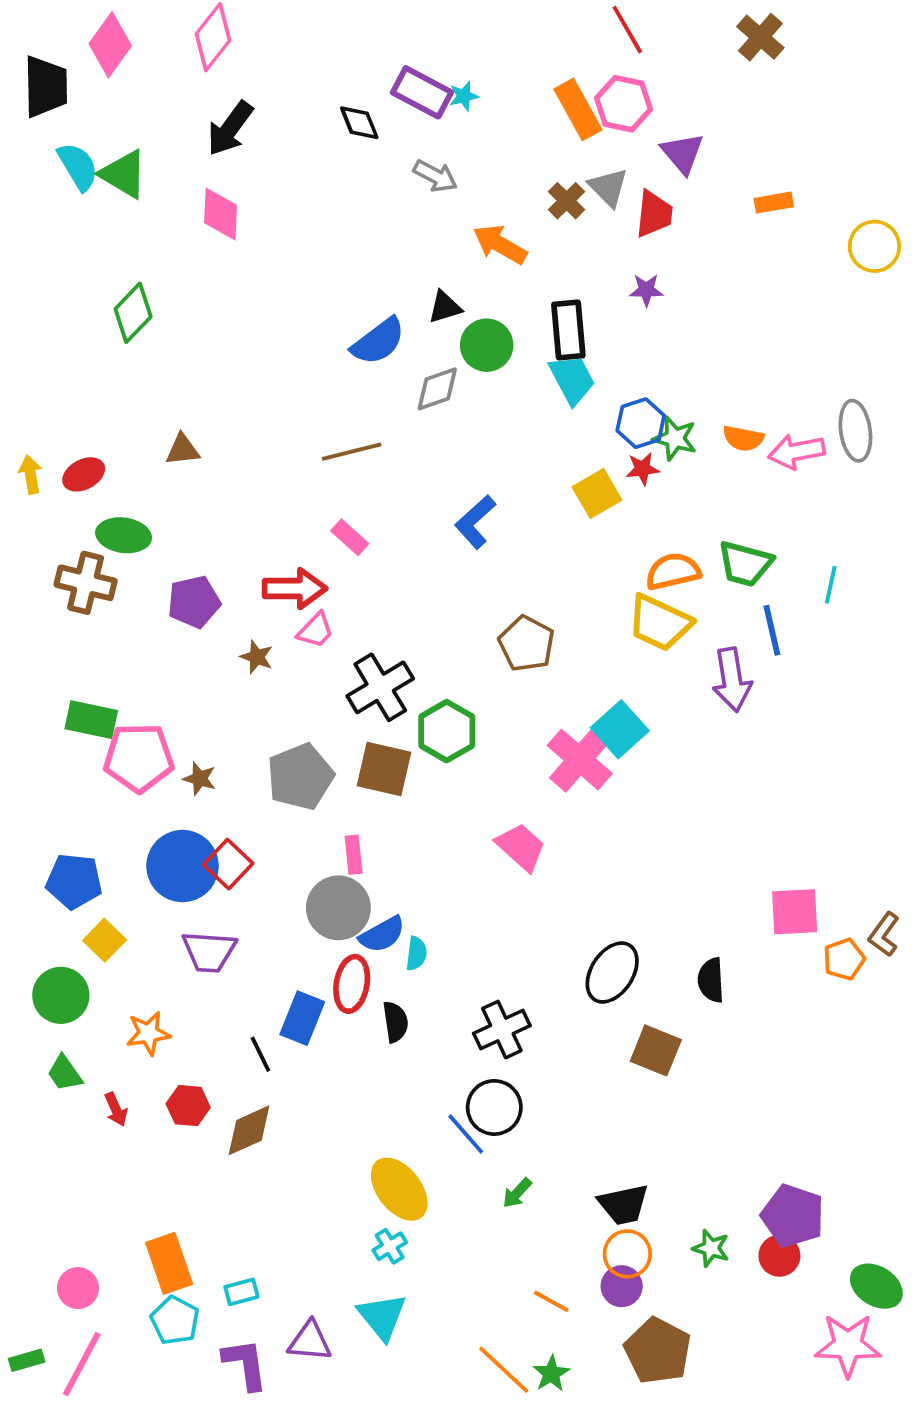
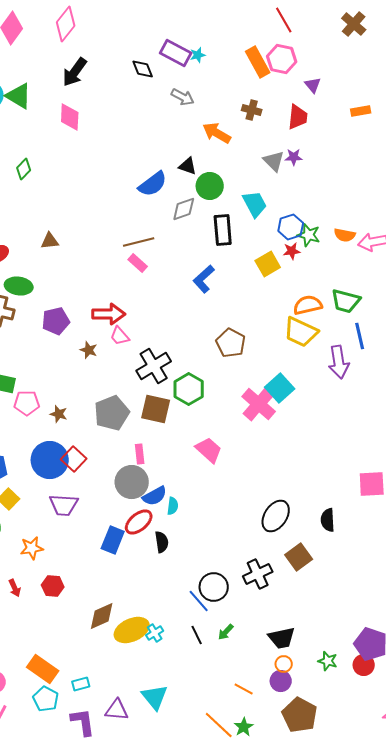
purple triangle: (682, 153) -> (313, 85), size x0.7
gray triangle: (608, 187) -> (274, 161), moved
brown cross: (567, 201) -> (252, 110), turned -30
black triangle: (445, 307) -> (188, 166), turned 36
green diamond: (133, 313) -> (24, 169), size x0.7
black rectangle: (568, 330) -> (223, 230), moved
pink rectangle: (350, 537) -> (138, 263), moved
pink trapezoid: (316, 630) -> (120, 336), turned 95
pink pentagon: (139, 758) -> (27, 403), size x0.7
pink trapezoid: (521, 847) -> (209, 450), moved
red ellipse: (352, 984) -> (139, 522), turned 40
black cross: (502, 1030) -> (258, 574), moved
brown square: (656, 1050) -> (299, 557), turned 32
black line: (260, 1054) -> (197, 635), moved
brown diamond: (249, 1130) -> (102, 616), moved
yellow ellipse: (399, 1189) -> (132, 630), moved, turned -76
cyan cross: (390, 1246) -> (155, 633), moved
orange circle: (627, 1254) -> (284, 664), size x0.7
orange rectangle: (169, 1263) -> (43, 669), turned -36

